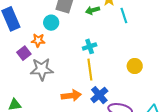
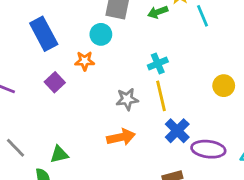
purple square: (24, 53) -> (55, 82), moved
gray star: (42, 69) -> (127, 99), moved, size x0.7
orange arrow: (71, 96) -> (121, 137), moved

